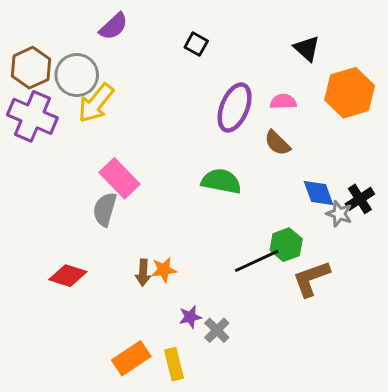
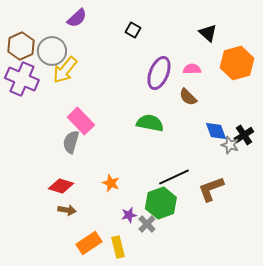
green hexagon: (286, 245) -> (161, 203), moved, size x1.4
orange star: (164, 270) -> (111, 183), turned 30
brown arrow: (143, 273) -> (67, 210), moved, turned -84
red diamond: (68, 276) -> (61, 186), moved

